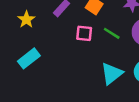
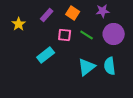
cyan rectangle: (29, 58) -> (46, 55), moved

